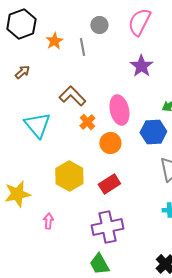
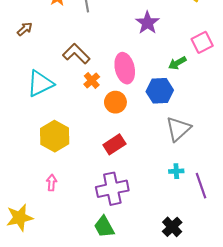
cyan triangle: (37, 125) -> (40, 84), turned 44
yellow hexagon: (69, 176) -> (55, 136), moved
yellow star: (17, 194) -> (20, 218), moved

